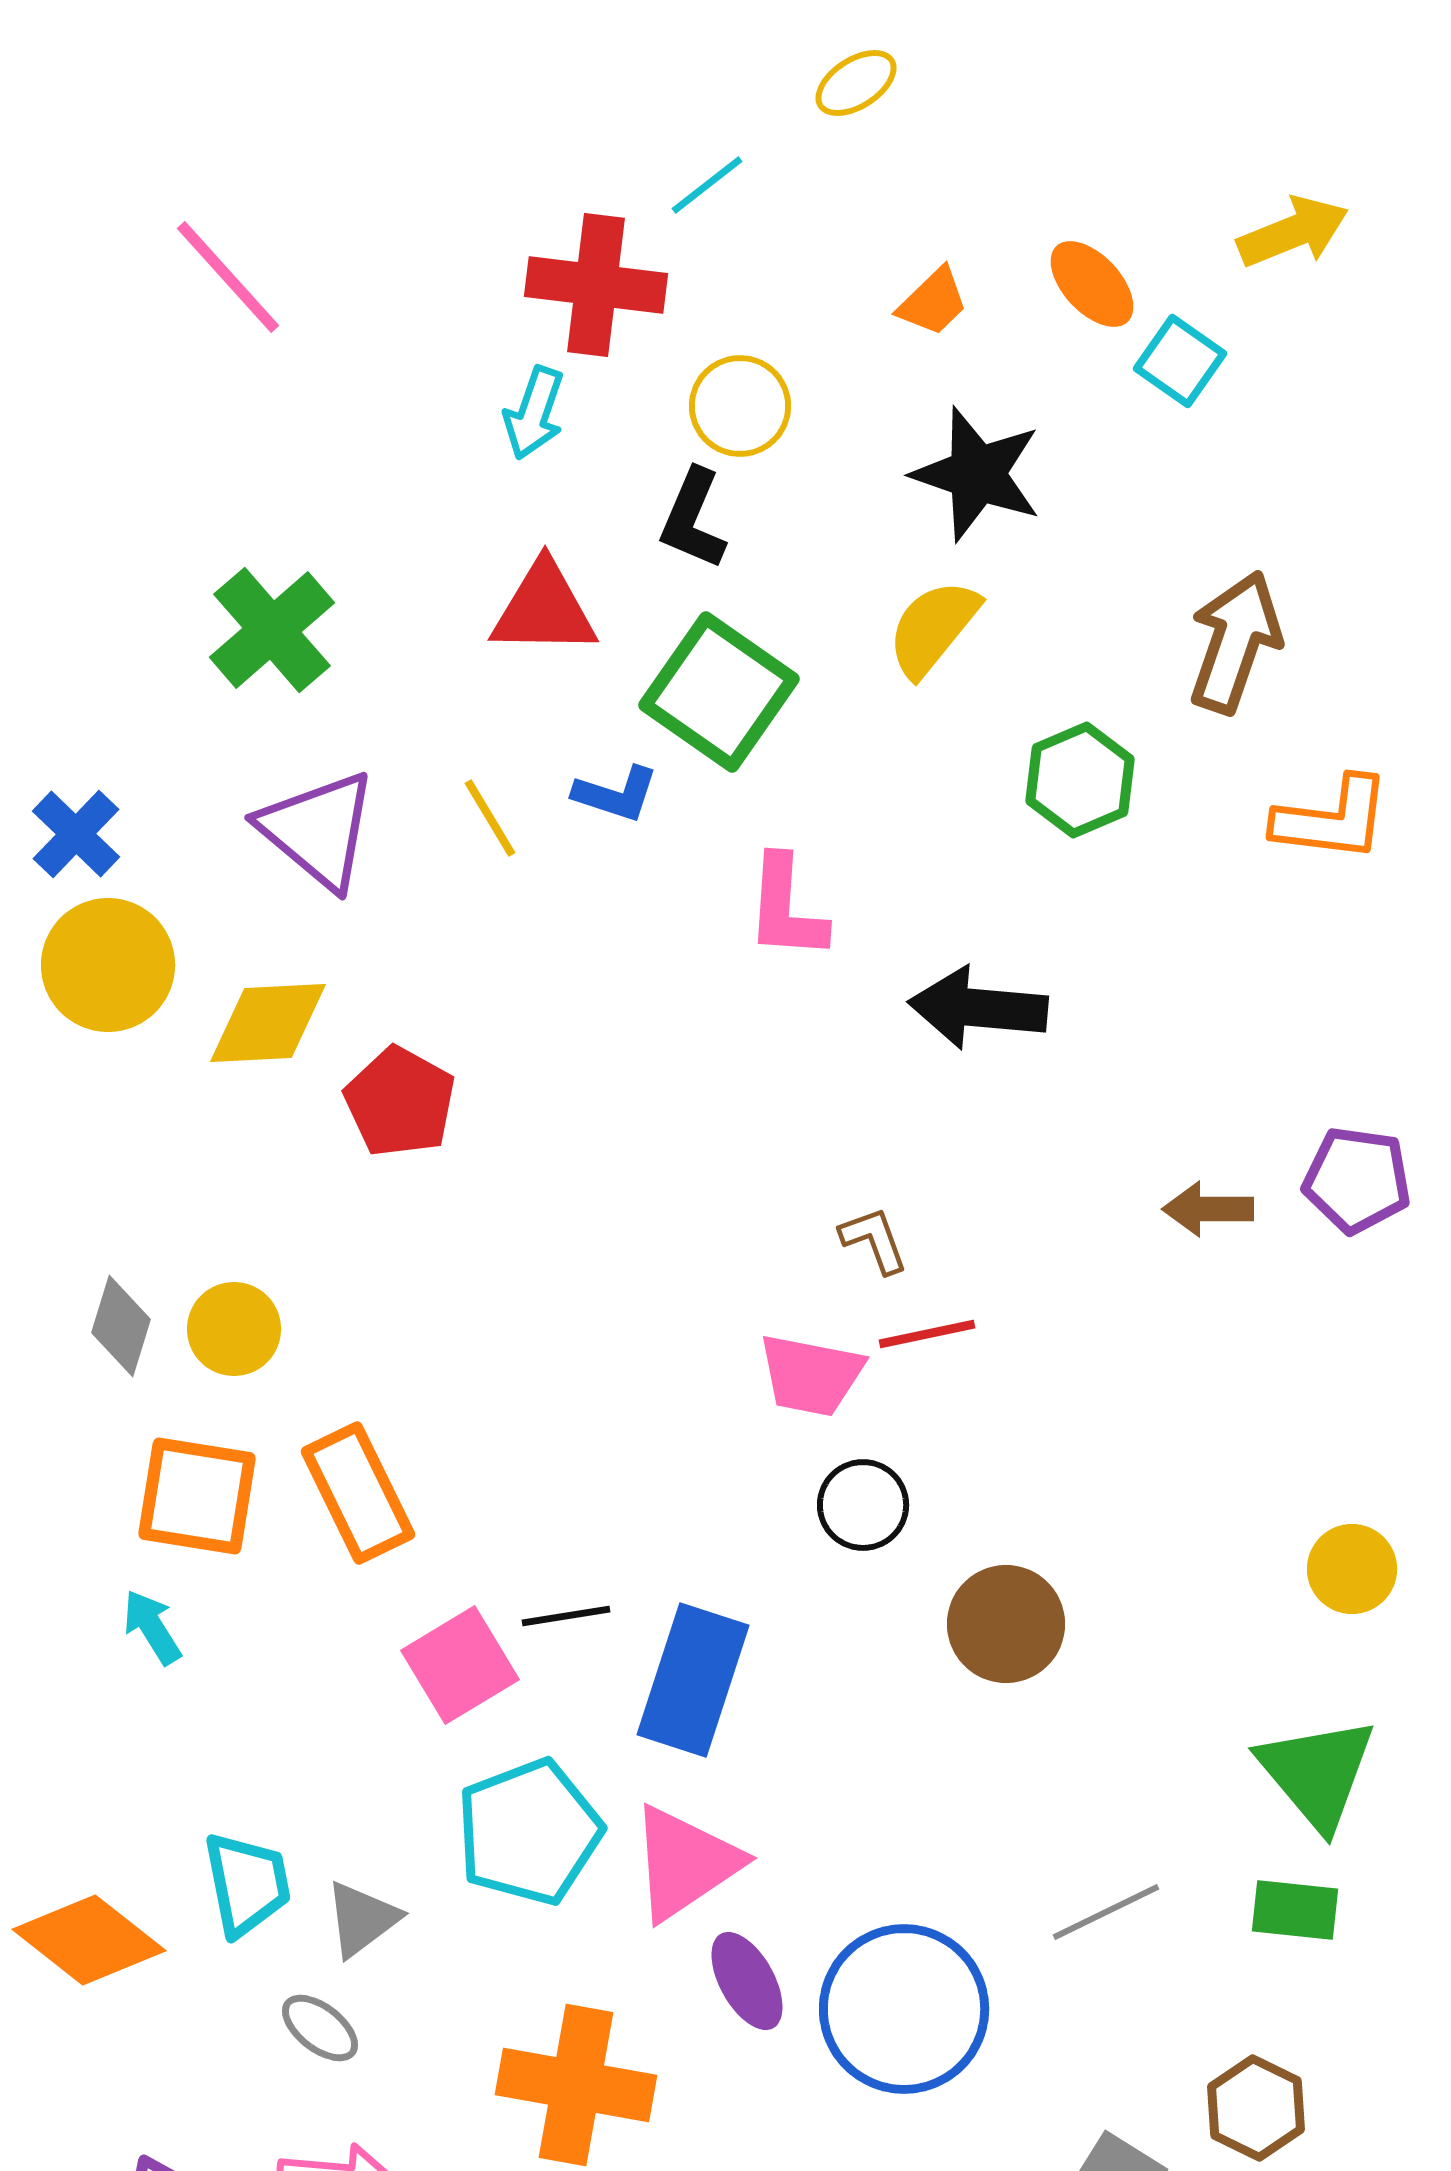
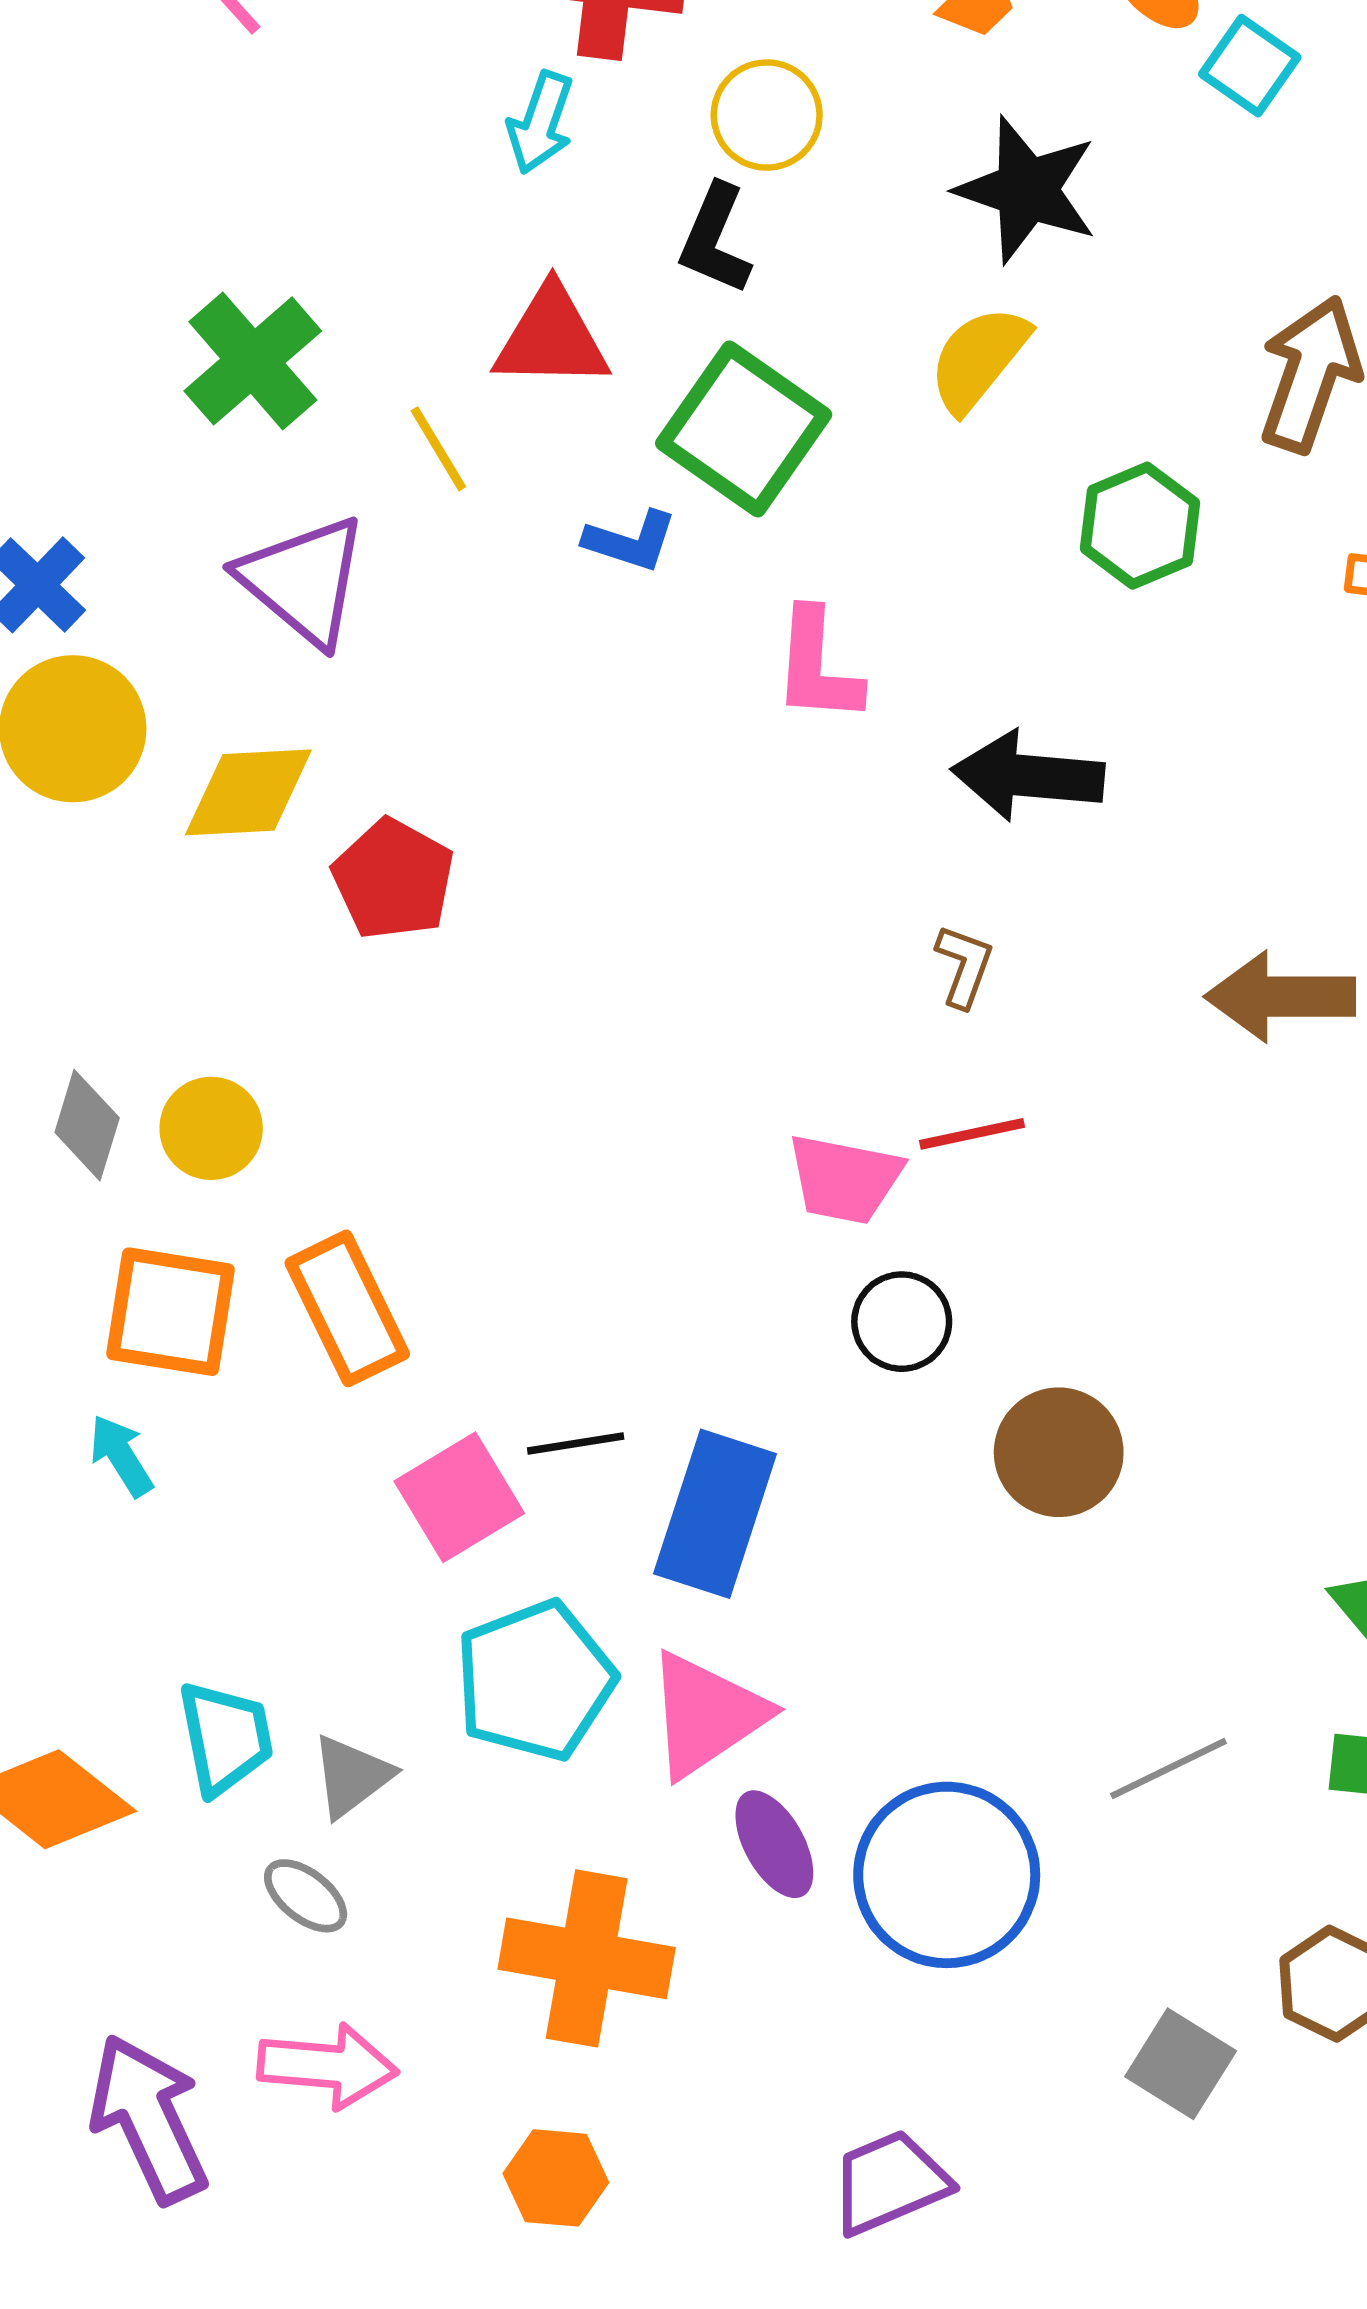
yellow line: (490, 818) -> (438, 449), moved
brown arrow: (1208, 1209) -> (1280, 997), size x1.5
brown L-shape: (874, 1240) -> (964, 966), moved, turned 40

